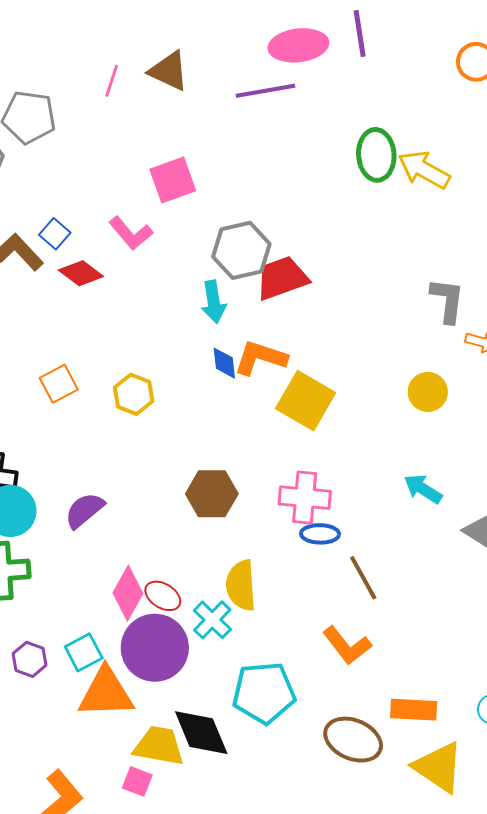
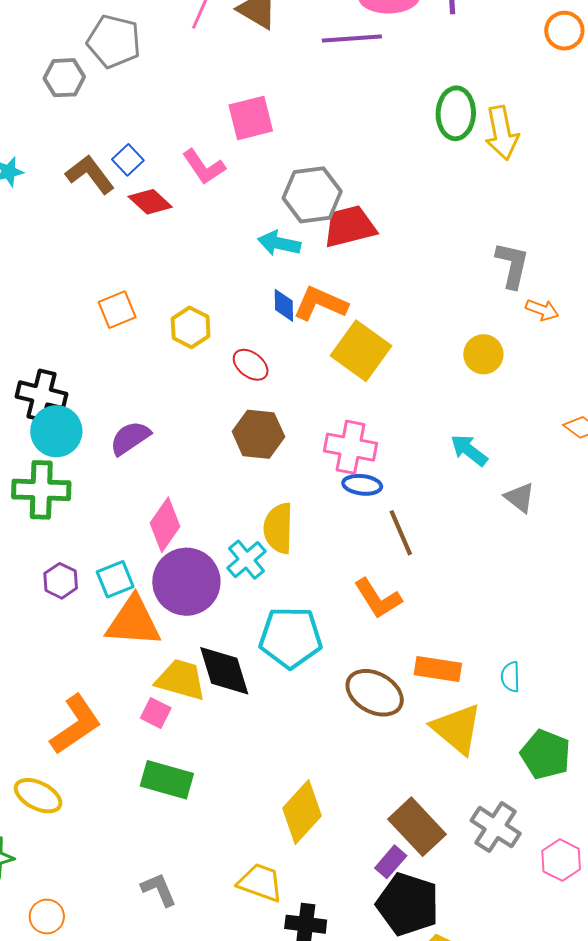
yellow arrow: (424, 170) -> (502, 133), turned -136
cyan arrow: (213, 302) -> (279, 243), turned 105
red ellipse: (163, 596) -> (251, 365), moved

